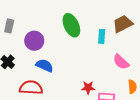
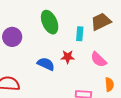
blue semicircle: (45, 66) -> (46, 64), moved
red star: (88, 88) -> (68, 57), moved

